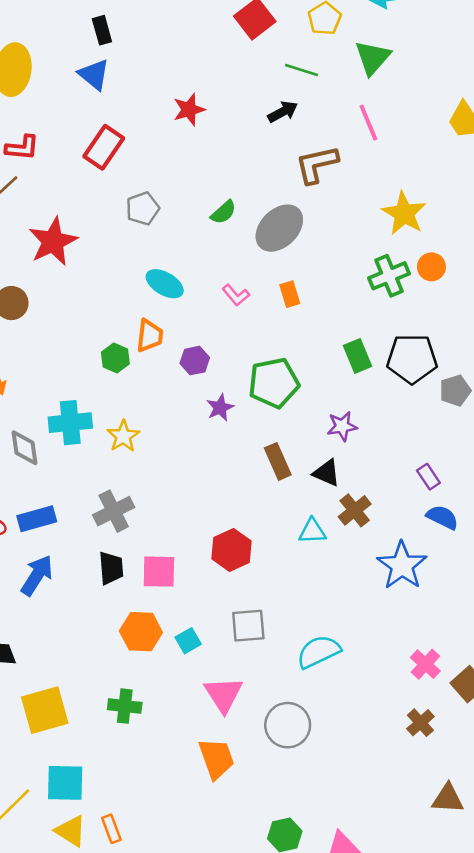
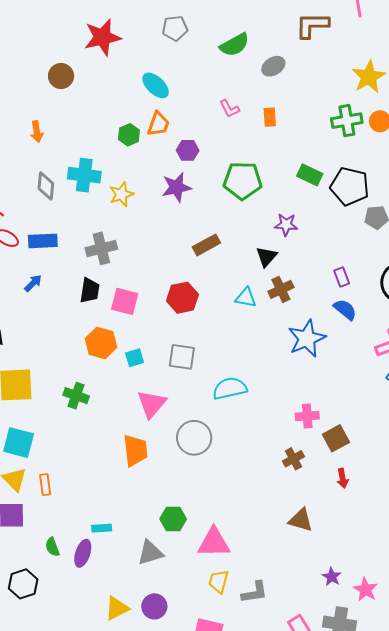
green semicircle: (223, 212) -> (234, 45), size x1.4
gray ellipse: (279, 228) -> (273, 66), size x0.6
cyan ellipse: (165, 284) -> (156, 85), moved
green rectangle: (358, 356) -> (310, 175), turned -55
purple star: (220, 408) -> (177, 187), moved, size x1.4
brown rectangle: (278, 461) -> (206, 245), moved, turned 72
black triangle: (327, 473) -> (266, 257), turned 35
blue arrow: (37, 575) -> (33, 283), size x0.6
pink cross: (425, 664) -> (307, 416), turned 30

